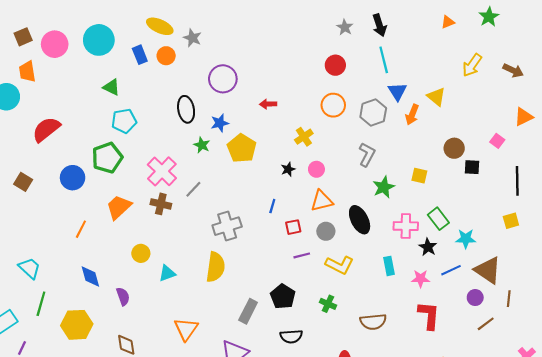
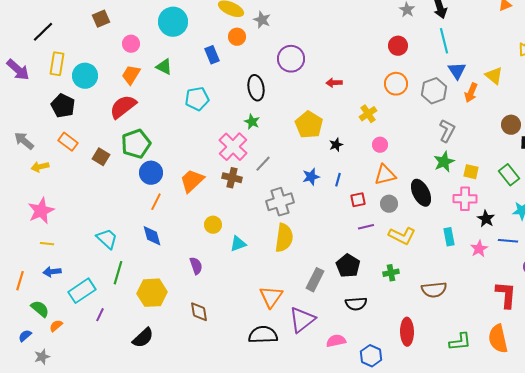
pink circle: (55, 44) -> (131, 44), moved, size x0.7
blue rectangle: (140, 55) -> (212, 55), moved
orange trapezoid: (27, 71) -> (131, 75), moved, turned 40
green triangle: (111, 87) -> (164, 67), moved
blue star: (220, 123) -> (311, 177), moved
green star: (202, 145) -> (252, 122), moved
gray L-shape: (367, 155) -> (447, 131), moved
green pentagon: (107, 158) -> (136, 144), moved
black star: (288, 169) -> (336, 145), moved
yellow square: (419, 176) -> (471, 172), moved
blue circle: (73, 178) -> (151, 173), moved
green rectangle: (438, 219) -> (509, 175), moved
gray cross: (227, 226) -> (280, 202), moved
blue line: (451, 270) -> (508, 241), turned 30
blue diamond: (90, 276) -> (152, 236), moved
pink star: (421, 279) -> (479, 249), turned -30
green cross: (328, 304) -> (391, 273), turned -35
red L-shape: (429, 315) -> (506, 295), moved
orange triangle: (186, 329) -> (271, 297), moved

